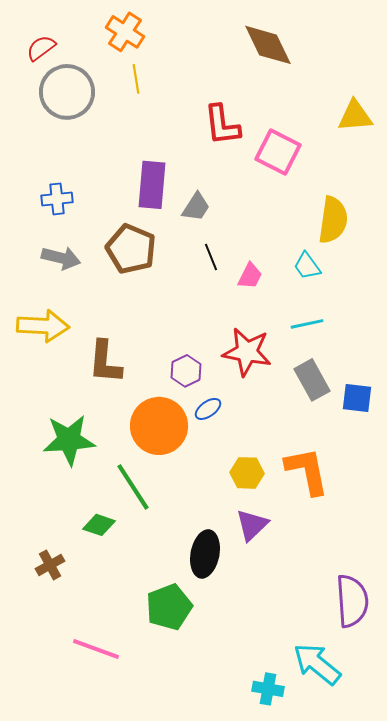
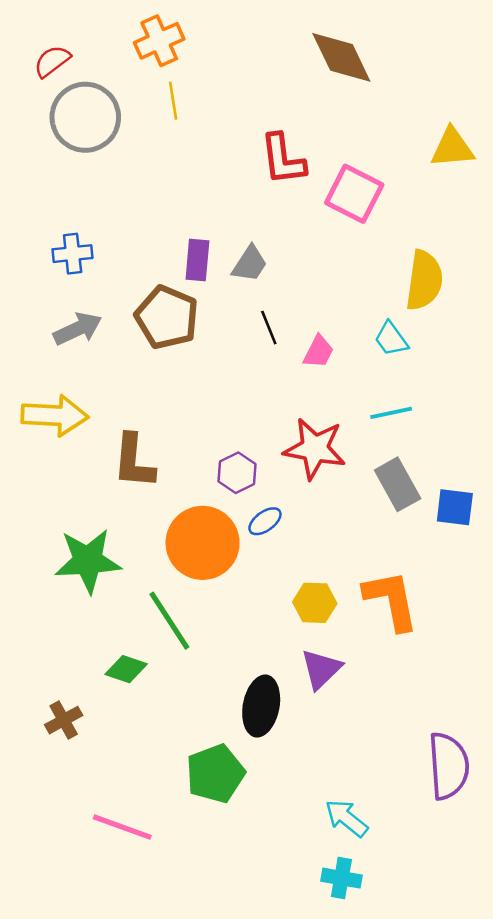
orange cross: (125, 32) -> (159, 41), turned 33
purple rectangle: (152, 185) -> (197, 260), moved, size x0.7
gray arrow: (61, 258) -> (78, 329), turned -39
cyan arrow: (317, 664) -> (347, 818), moved, size x0.7

